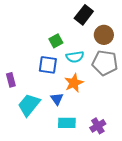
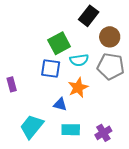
green square: (56, 41) -> (59, 43), size x1.5
blue triangle: (57, 99) -> (60, 104), turned -40
cyan trapezoid: (29, 105) -> (32, 127), moved

